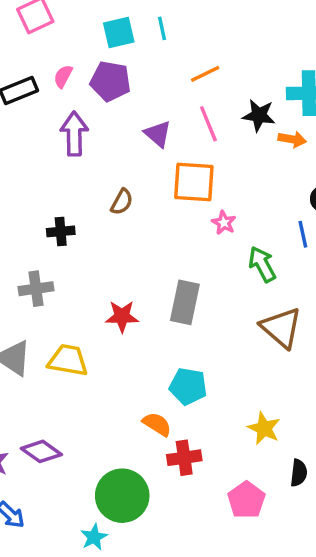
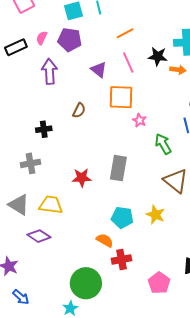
yellow star: (264, 428) -> (155, 215), moved
purple diamond: (41, 451) -> (39, 236), moved

